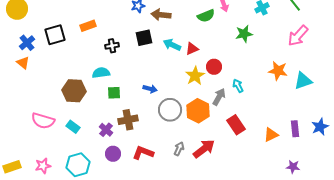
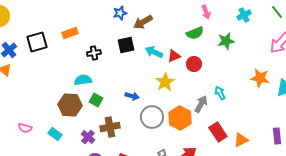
brown arrow: (161, 15) -> (143, 22), turned -36
green semicircle: (206, 16) -> (195, 33), moved
red circle: (214, 67) -> (194, 64), moved
yellow star: (195, 76) -> (165, 82), moved
brown hexagon: (74, 91) -> (70, 105), moved
green square: (114, 93) -> (96, 100), turned 32
pink semicircle: (43, 121) -> (25, 128), size x0.6
orange triangle: (271, 135) -> (241, 140), moved

